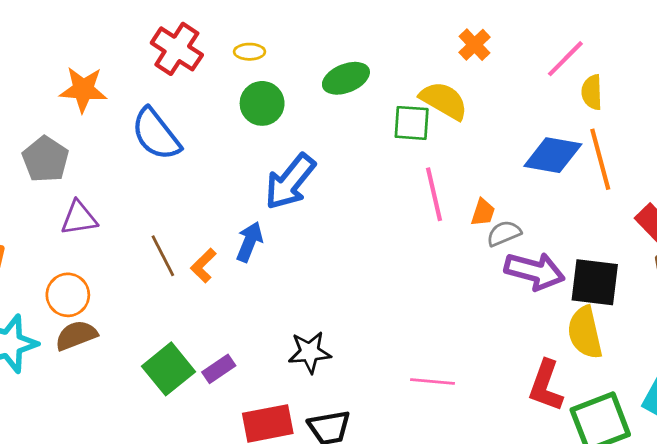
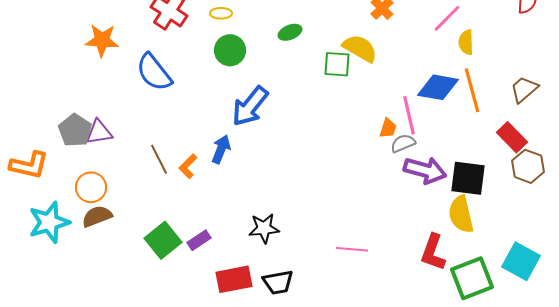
green ellipse: (346, 78) -> (290, 32), size x0.7
gray pentagon: (45, 159) -> (75, 130), moved
pink line: (434, 194) -> (409, 115), moved

